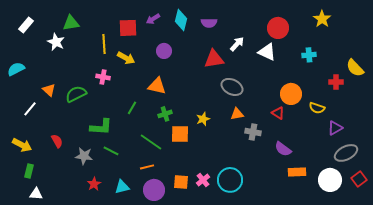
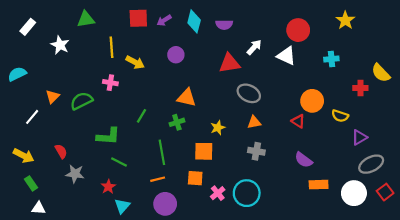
green triangle: (71, 23) -> (86, 19), moved
red square: (128, 28) -> (138, 18), moved
orange triangle: (157, 86) -> (187, 98), moved
orange triangle: (49, 90) -> (52, 97), turned 32
gray cross: (253, 132) -> (256, 151), moved
orange square: (180, 134) -> (204, 151), moved
green line: (151, 142) -> (162, 152), turned 45
gray star: (84, 156) -> (75, 174), moved
green rectangle: (29, 171) -> (31, 183), turned -48
orange square: (181, 182) -> (195, 178), moved
red star: (94, 184) -> (108, 187), moved
cyan triangle: (122, 187) -> (122, 206), moved, turned -35

